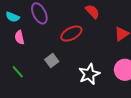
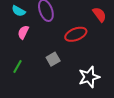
pink semicircle: (19, 37) -> (23, 32), turned 32
green line: (18, 72) -> (18, 67), turned 64

